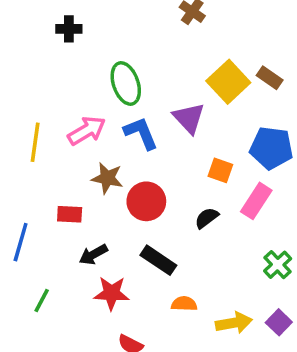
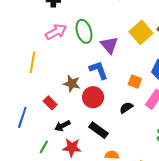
purple triangle: (189, 118) -> (109, 45), moved
pink arrow: (87, 131) -> (56, 32), moved
blue L-shape: (141, 133) -> (99, 70), moved
red rectangle: (70, 214) -> (50, 103), turned 40
green line: (42, 300) -> (44, 147), moved

